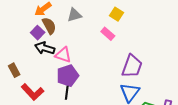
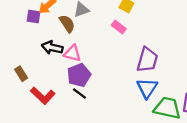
brown semicircle: (49, 26) -> (67, 24), moved
purple square: (38, 33) -> (34, 17), moved, turned -32
black line: (67, 93) -> (79, 94), turned -56

